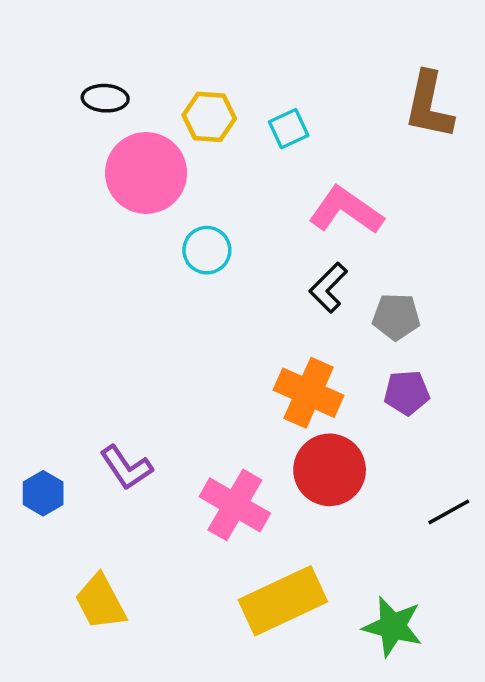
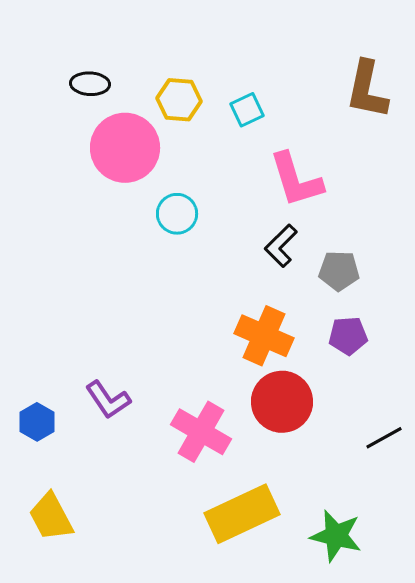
pink L-shape: (346, 210) -> (296, 180), turned -142
yellow trapezoid: (100, 602) -> (51, 517), moved

